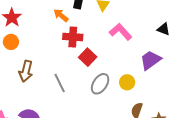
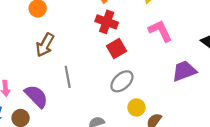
yellow circle: (127, 82) -> (136, 107), moved
gray line: (60, 83) -> (68, 77), moved

